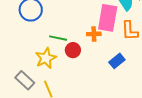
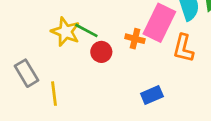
yellow star: (46, 58) -> (65, 32), moved, turned 30
blue rectangle: (117, 61) -> (152, 95), moved

